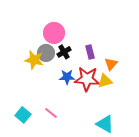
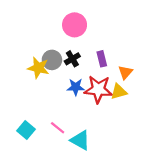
pink circle: (54, 33) -> (75, 25), moved
cyan triangle: (105, 124) -> (80, 140), moved

